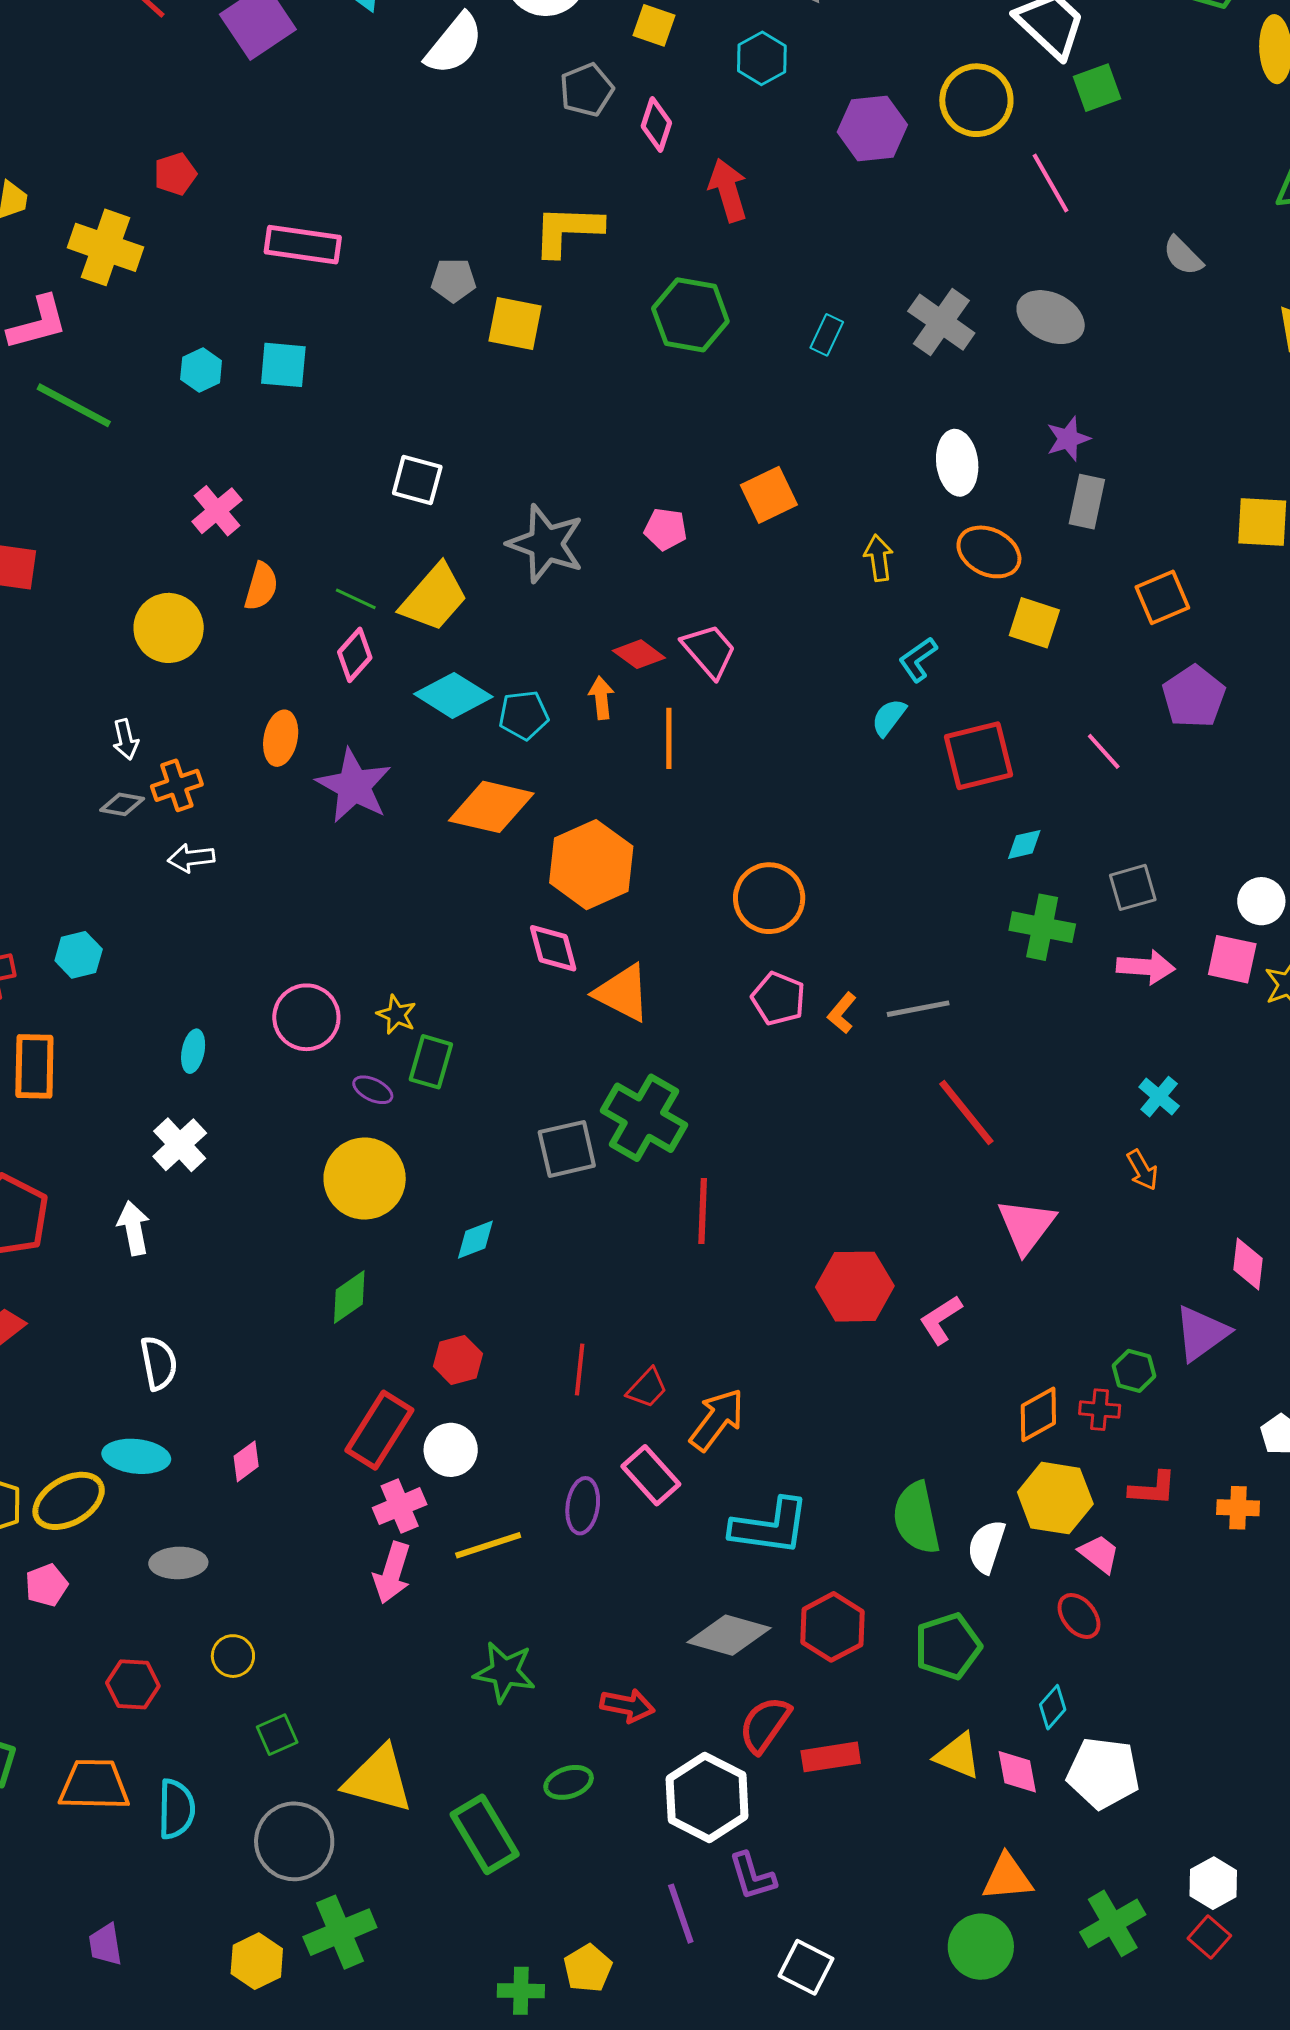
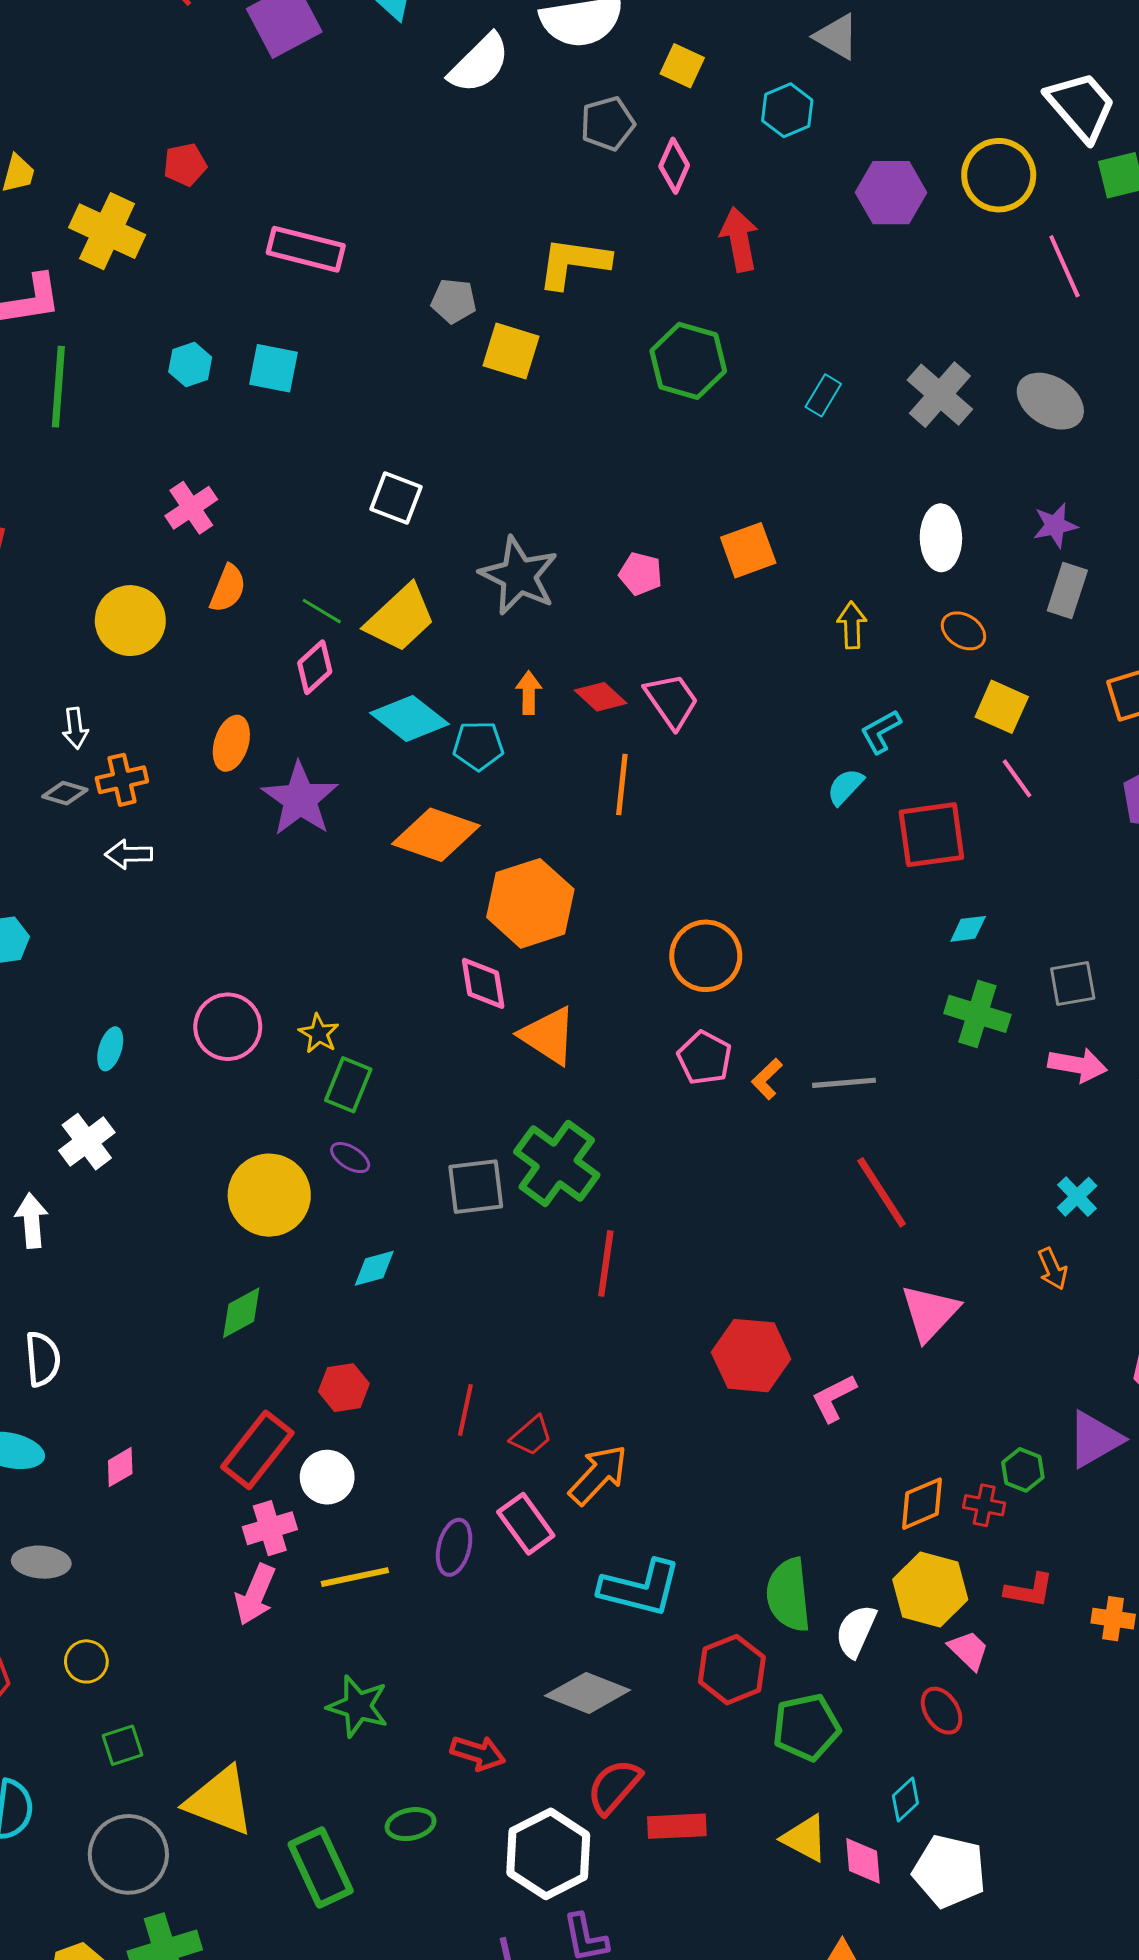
green line: (74, 405) -> (58, 387), turned 60
orange ellipse: (989, 552) -> (963, 631), size x0.7
orange arrow: (601, 698) -> (529, 693), moved
pink line: (1104, 751) -> (1017, 778), moved
purple ellipse: (373, 1090) -> (350, 1158), moved
red hexagon: (832, 1627) -> (732, 1670), moved

